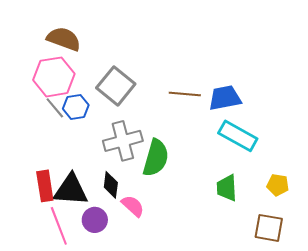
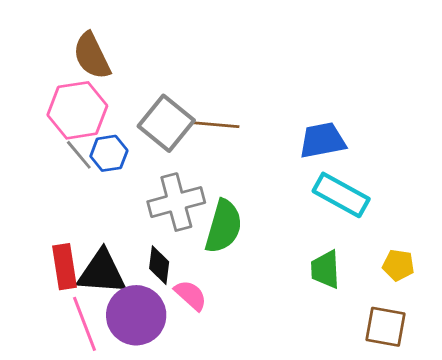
brown semicircle: (64, 39) -> (92, 56), turned -136
brown line: (185, 94) -> (216, 125), moved
purple circle: (95, 220) -> (136, 315), size x1.6

